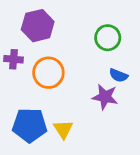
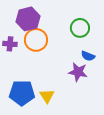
orange circle: (48, 73) -> (36, 40), moved

